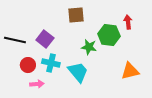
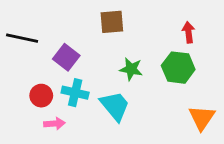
green hexagon: (109, 35) -> (178, 68), moved
black line: (15, 40) -> (22, 38), moved
orange triangle: (130, 71) -> (202, 118), moved, turned -42

